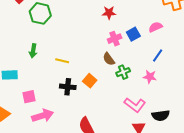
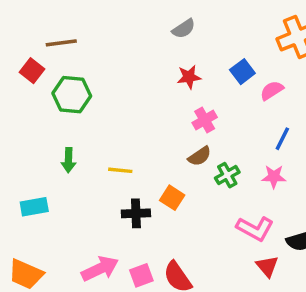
blue square: (133, 34) -> (242, 72), moved
brown semicircle: (109, 59) -> (200, 156), turned -80
pink square: (29, 97) -> (141, 275), moved

